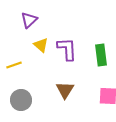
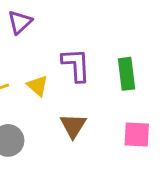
yellow triangle: (41, 45) -> (38, 86), moved

